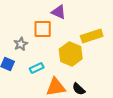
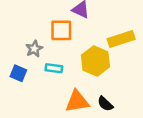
cyan rectangle: (37, 68) -> (54, 68), moved, turned 32

